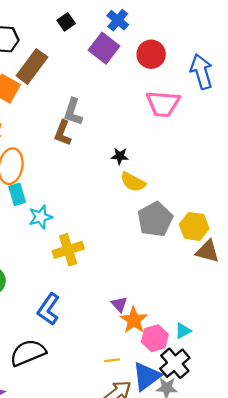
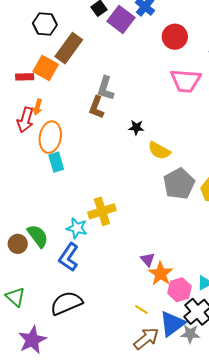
purple square: (104, 48) -> (121, 19), moved
black star: (120, 156) -> (136, 127), moved
cyan star: (40, 217) -> (77, 228), moved, turned 30
blue L-shape: (49, 309) -> (69, 257), moved
yellow line: (112, 360) -> (141, 310), turned 40

